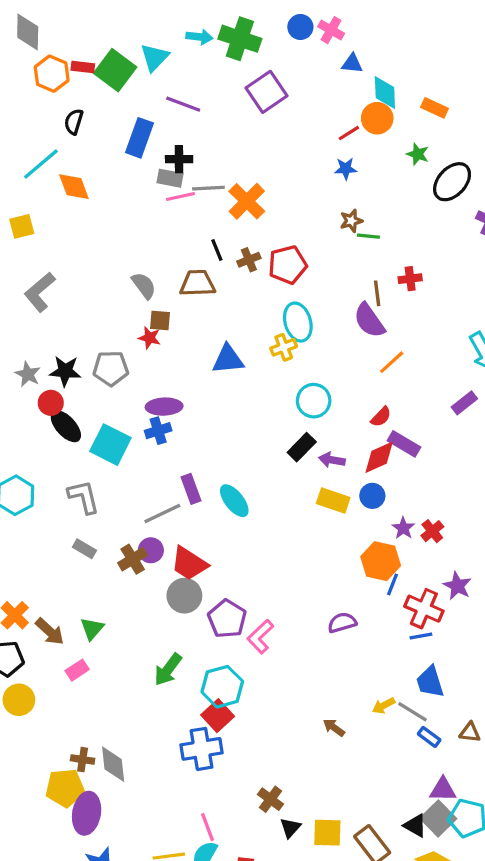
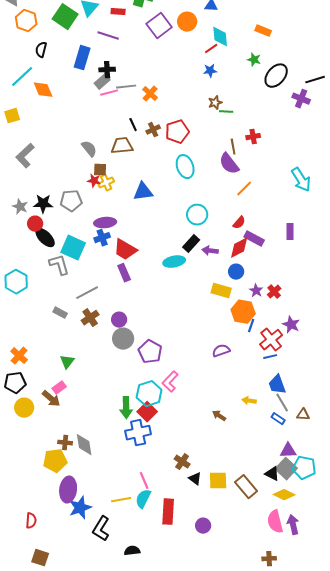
red rectangle: (83, 67) -> (118, 12), moved
cyan diamond: (385, 93) -> (220, 37), moved
orange circle: (377, 118) -> (187, 22), moved
gray rectangle: (170, 178) -> (102, 82), turned -49
orange cross: (247, 201) -> (150, 94), size x0.7
yellow cross: (284, 347) -> (106, 183), moved
purple rectangle: (464, 403) -> (290, 232), moved, turned -49
gray L-shape: (84, 497) -> (59, 265), moved
yellow rectangle: (333, 500) -> (221, 291), moved
cyan ellipse: (234, 501) -> (174, 262), moved, turned -60
gray line: (162, 514) -> (87, 293), moved
purple circle: (151, 550) -> (119, 320), moved
red trapezoid: (189, 563) -> (125, 250), moved
red cross: (424, 609) -> (271, 340), turned 30
brown arrow: (50, 631) -> (51, 399), moved
pink L-shape: (260, 637) -> (170, 382), moved
green arrow: (168, 669) -> (126, 408), moved, turned -35
yellow arrow: (384, 706) -> (249, 401), turned 40
gray line: (412, 712) -> (282, 403), moved, turned 30
purple ellipse: (87, 813) -> (68, 490), moved
black triangle: (290, 828) -> (195, 479), turned -32

